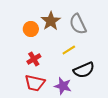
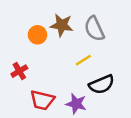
brown star: (51, 21) -> (62, 25), turned -30
red cross: (34, 59) -> (19, 71), moved

